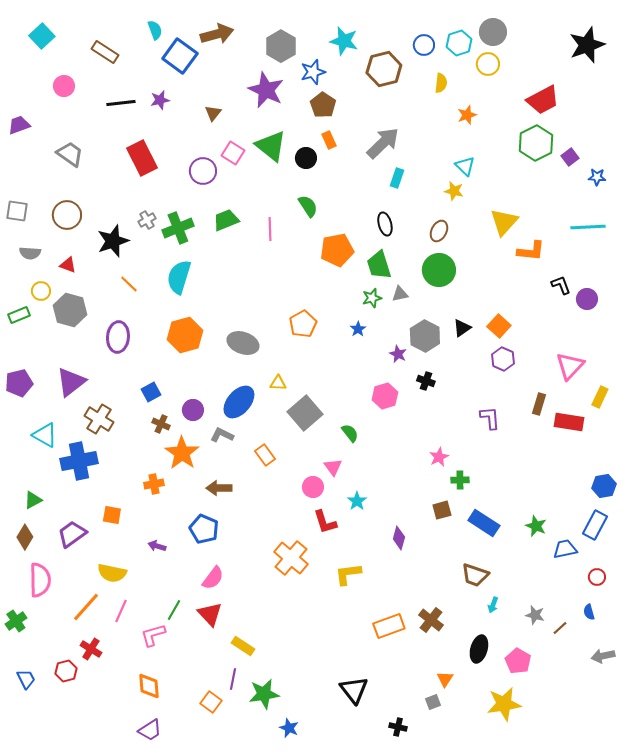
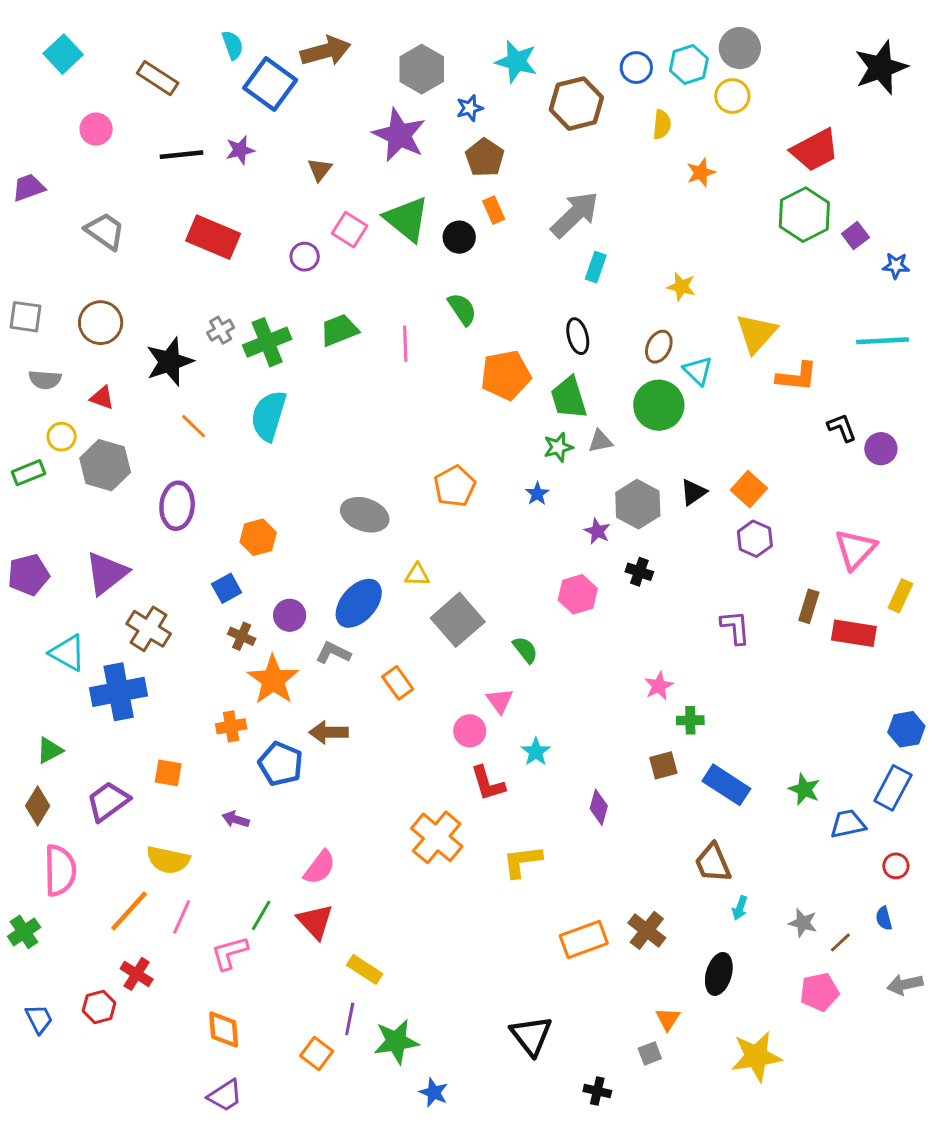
blue star: (313, 72) -> (470, 108), size x0.7
red rectangle: (142, 158) -> (213, 237), turned -40
cyan triangle: (465, 166) -> (698, 371), moved
purple circle: (203, 171) -> (305, 257), size x0.7
orange hexagon: (185, 335) -> (258, 537), moved, size x0.7
blue pentagon: (204, 529) -> (281, 764), moved
brown trapezoid: (475, 575) -> (713, 863), turned 48
pink pentagon: (518, 661) -> (819, 992), moved, turned 30

